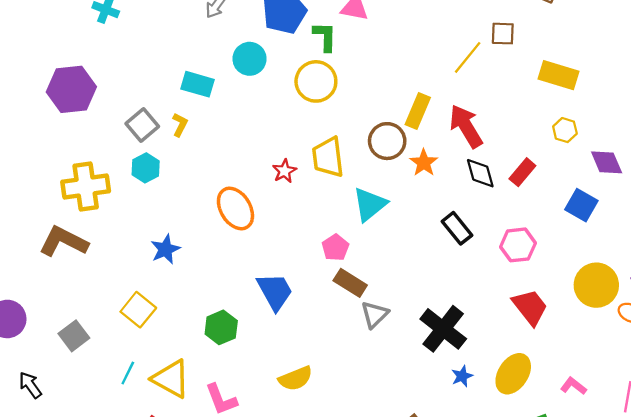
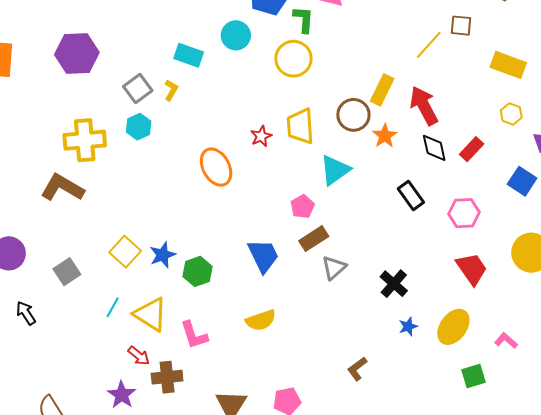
blue star: (165, 249) -> (163, 255), moved
brown rectangle: (350, 283) -> (314, 239), turned -68
blue trapezoid: (275, 291) -> (263, 256), moved
black cross: (443, 329) -> (394, 284), size x0.7

